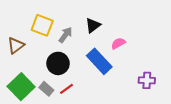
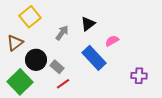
yellow square: (42, 25) -> (30, 17), moved, turned 30
black circle: (58, 63) -> (36, 60), moved
gray rectangle: (46, 89) -> (57, 67), moved

